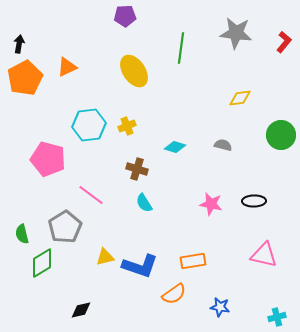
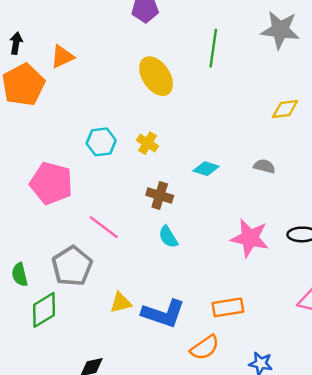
orange triangle: (67, 67) -> (62, 57), moved
cyan hexagon: (89, 125) -> (101, 142), size x0.7
yellow cross: (127, 126) -> (148, 143), turned -36
pink star: (211, 204) -> (250, 238), size x1.4

